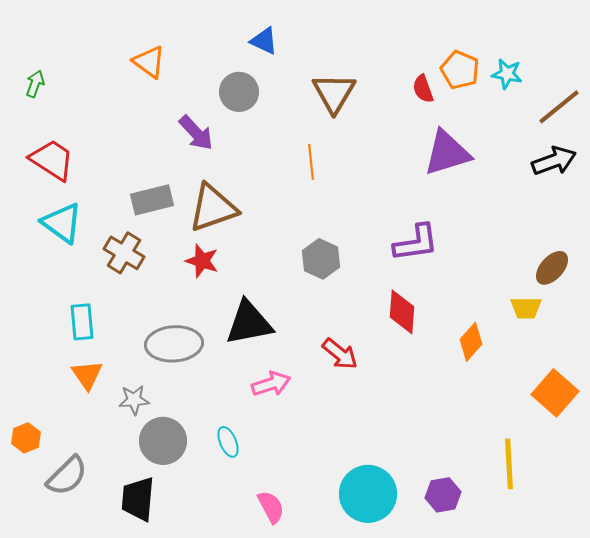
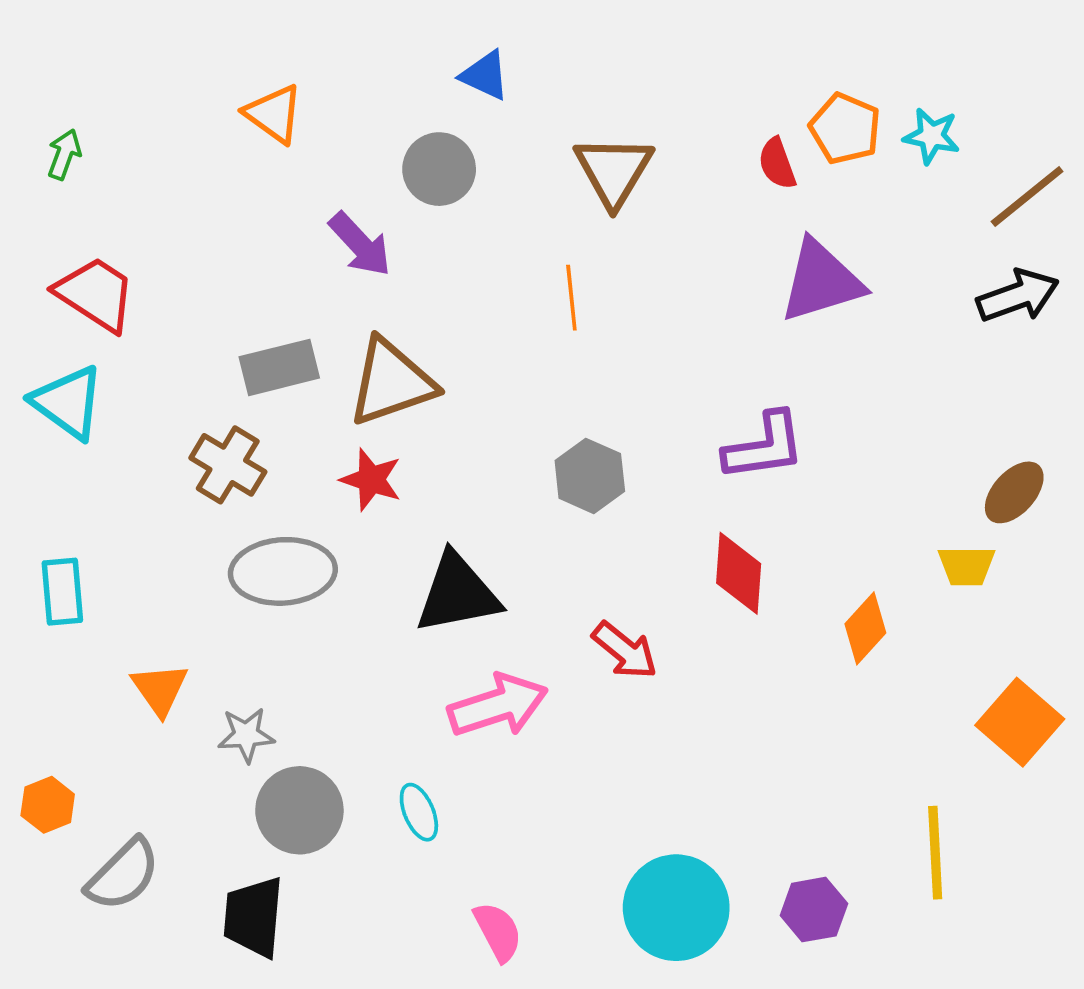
cyan triangle: (62, 223) -> (68, 402), moved
cyan rectangle: (82, 322) -> (62, 592), moved
gray ellipse: (174, 344) -> (283, 571), moved
pink arrow: (271, 384) -> (498, 706), size x1.4

